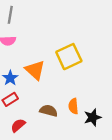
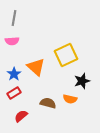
orange semicircle: (73, 106) -> (70, 99), turned -72
black star: (93, 117) -> (82, 81), moved

